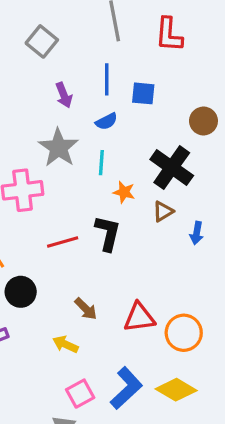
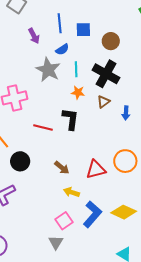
brown circle: (203, 121) -> (111, 41), moved
gray star: (59, 148) -> (48, 70), moved
cyan line: (101, 163) -> (76, 69), moved
red line: (63, 242) -> (43, 128), turned 36
orange circle: (184, 333) -> (125, 161), moved
yellow arrow: (65, 344) -> (72, 192), moved

